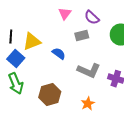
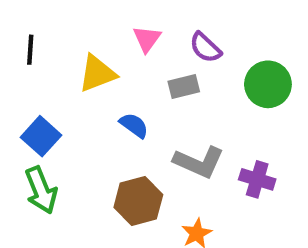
black line: (11, 37) -> (30, 50), moved
yellow triangle: (32, 42) -> (97, 73), moved
brown hexagon: (50, 95) -> (138, 201), moved

